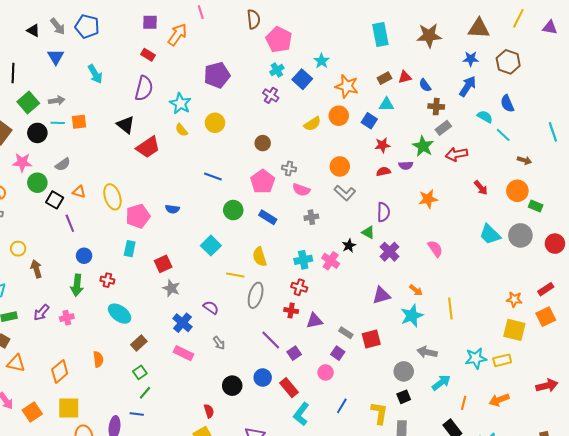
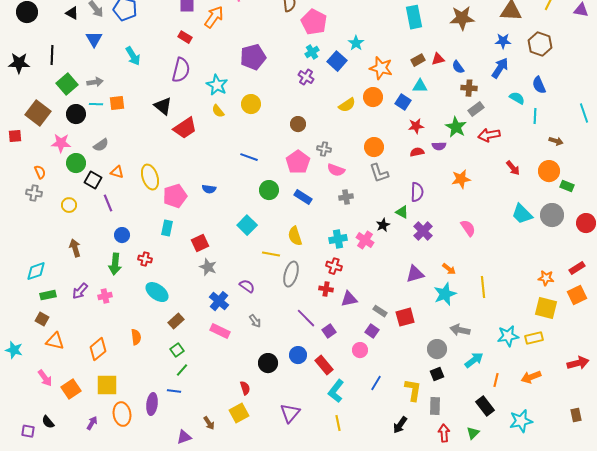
cyan line: (503, 135) -> (535, 116), turned 49
gray L-shape: (345, 193) -> (379, 173), turned 30
yellow circle: (18, 249) -> (69, 205), moved

